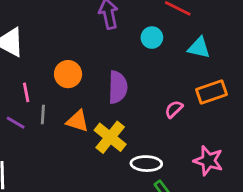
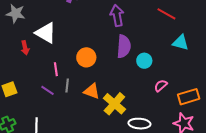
cyan circle: (152, 38) -> (144, 61), moved
purple semicircle: (118, 87) -> (124, 46), moved
orange rectangle: (211, 92) -> (189, 97), moved

